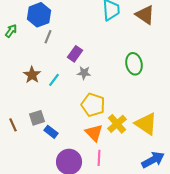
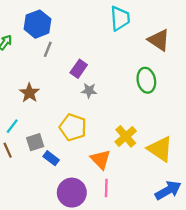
brown triangle: (145, 15) -> (159, 40), moved
cyan line: (54, 80) -> (12, 126), moved
yellow pentagon: (93, 105) -> (73, 127), moved
yellow cross: (117, 124) -> (126, 136), moved

